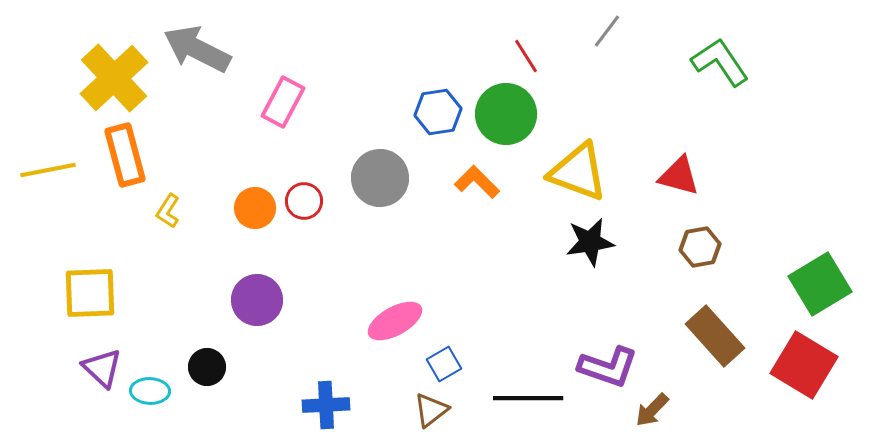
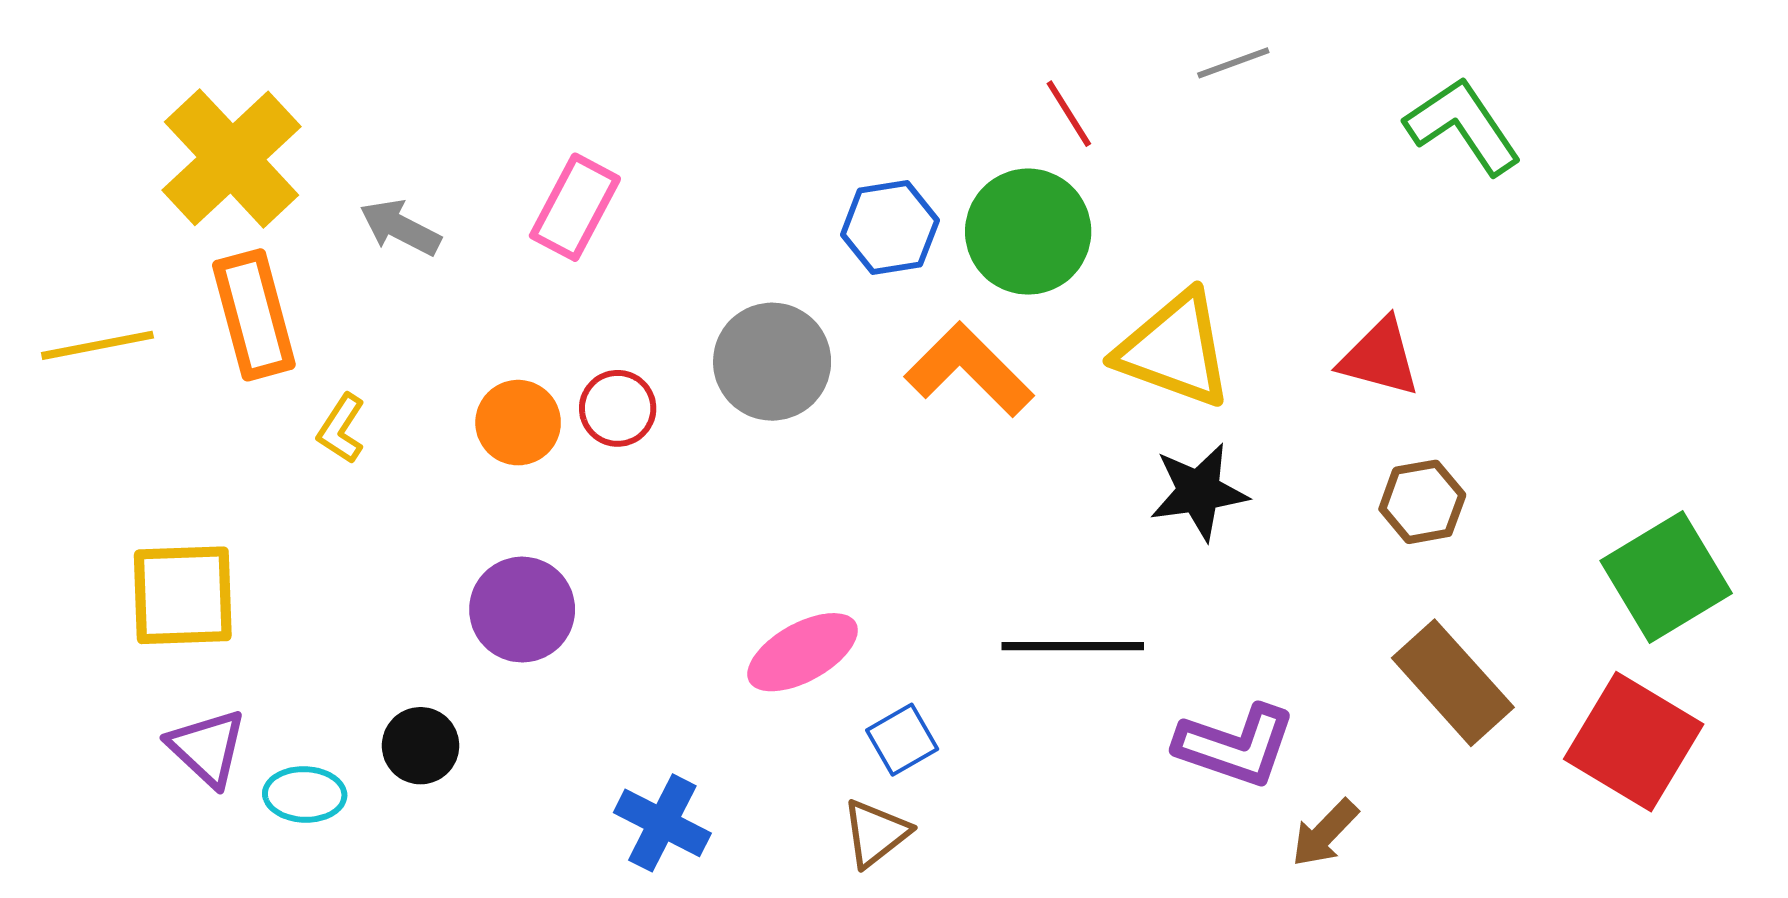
gray line: (607, 31) -> (1233, 63), turned 33
gray arrow: (197, 49) -> (400, 228), moved, size x0.6
orange L-shape: (477, 182) -> (969, 370), size x1.4
black line: (528, 398) -> (1073, 646), moved
blue cross: (326, 405) -> (662, 823), turned 30

